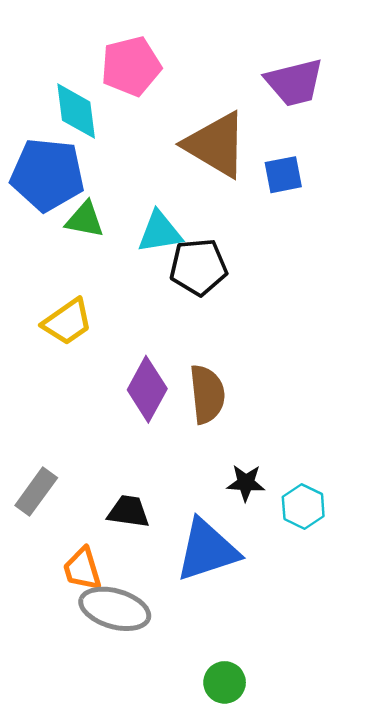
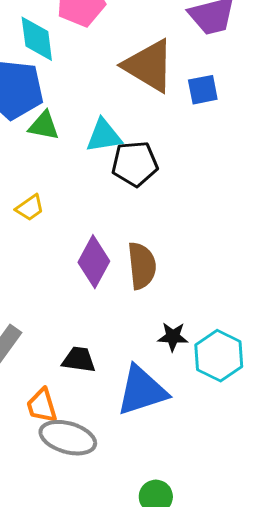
yellow trapezoid: (67, 322) -> (30, 208), size x0.7
cyan hexagon: (303, 507) -> (219, 356), size x1.4

